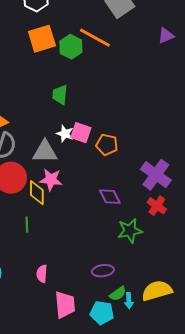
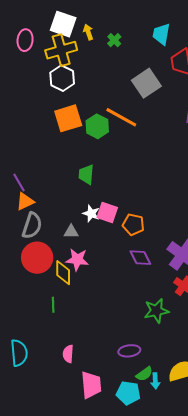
gray triangle: (45, 152) -> (71, 232), size x0.6
purple diamond: (110, 197) -> (140, 258), moved

